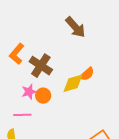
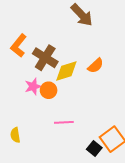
yellow diamond: (73, 83) -> (66, 71), moved
pink line: (22, 115) -> (64, 122), moved

